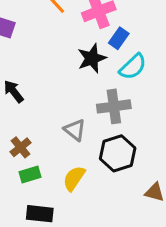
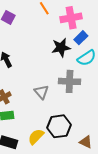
black hexagon: (118, 153) -> (59, 126), moved
yellow semicircle: (74, 178) -> (36, 137), moved

